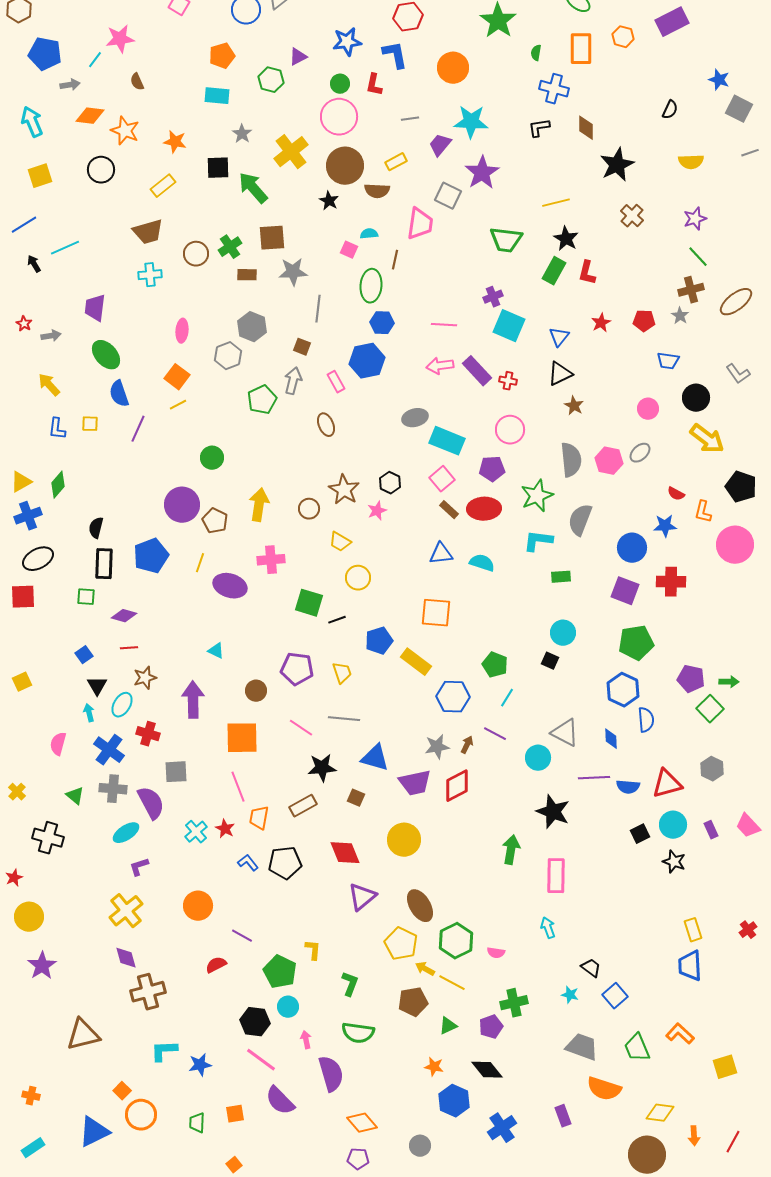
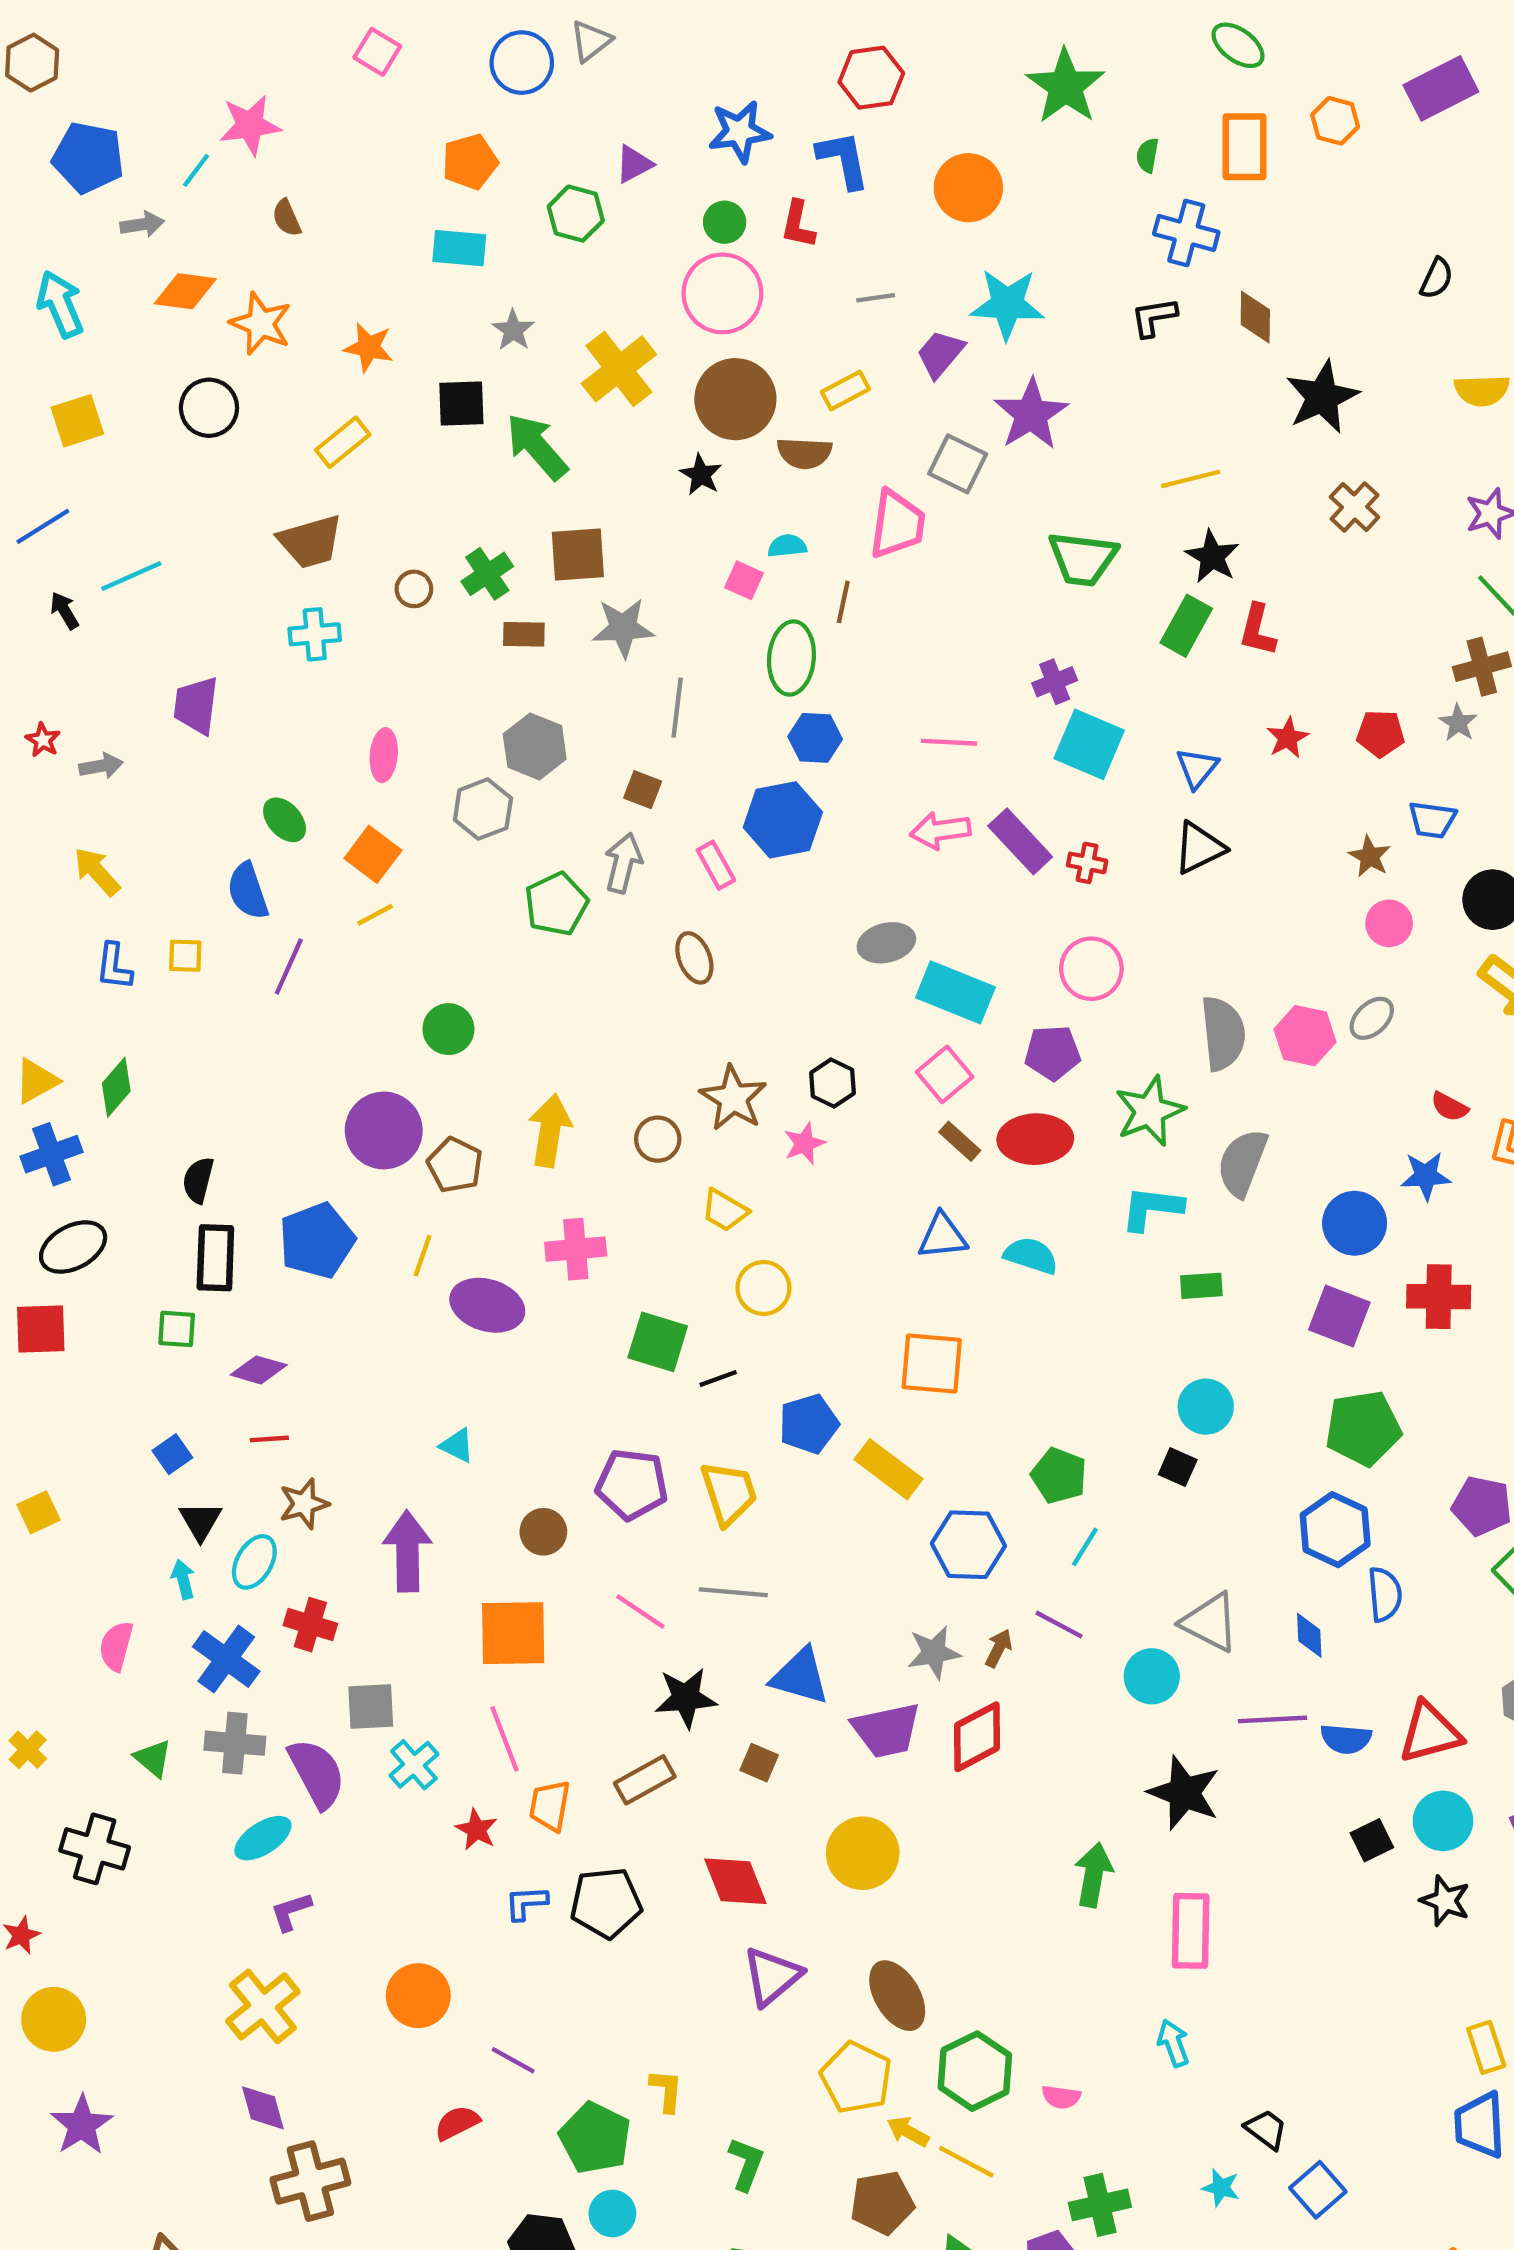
brown circle: (196, 254) -> (414, 589), size x0.7
green ellipse: (106, 355) -> (284, 820), moved, size x0.7
brown star: (574, 406) -> (1370, 856), moved
yellow trapezoid: (342, 673) -> (729, 1493), size x1.4
cyan cross: (196, 832) -> (414, 1765), moved
blue L-shape: (248, 863) -> (526, 1903), turned -55

